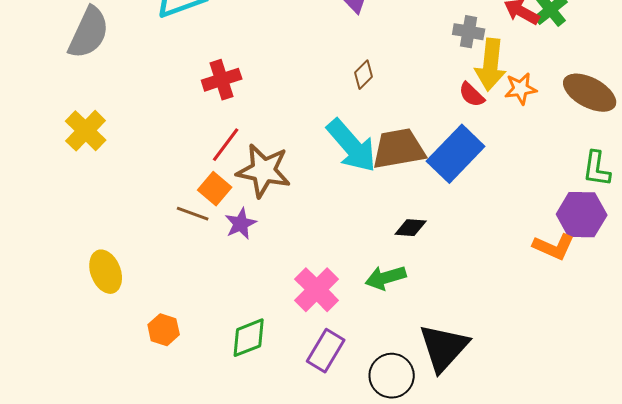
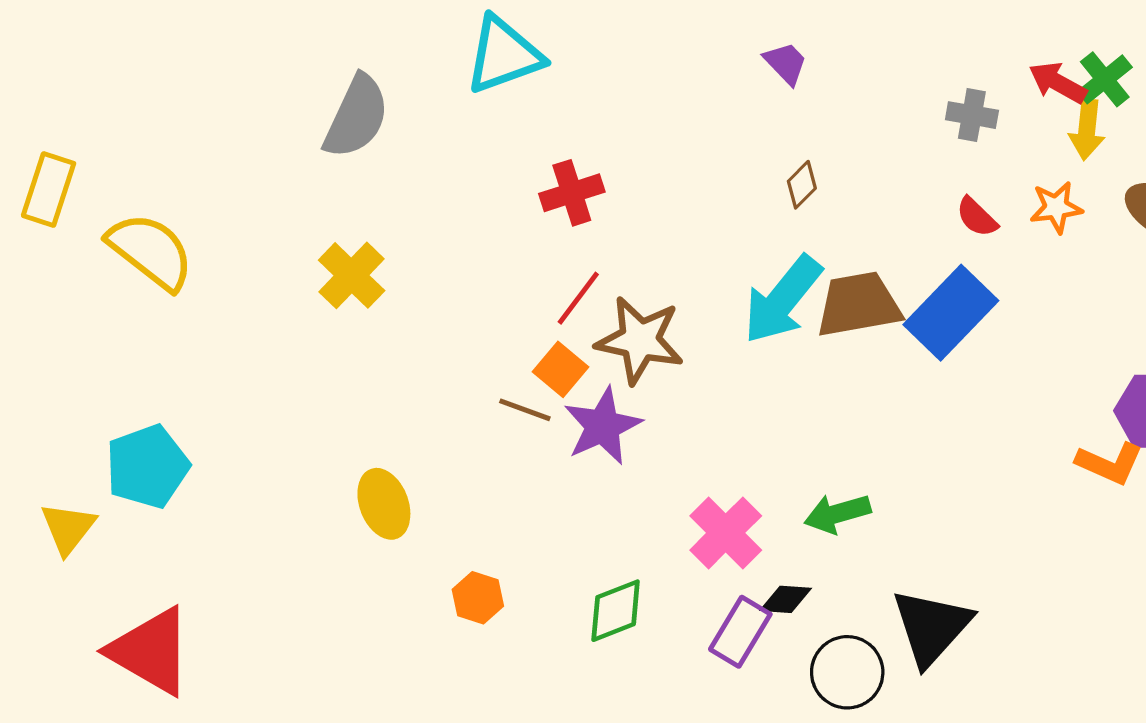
yellow arrow: (491, 65) -> (1087, 130), moved, size x0.7
cyan arrow: (352, 146) -> (782, 300), turned 80
purple star: (241, 224) -> (603, 426), size x1.5
black diamond: (411, 228) -> (786, 599), moved

